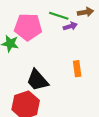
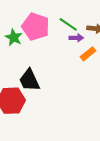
orange rectangle: (77, 69) -> (88, 54), moved, turned 42

